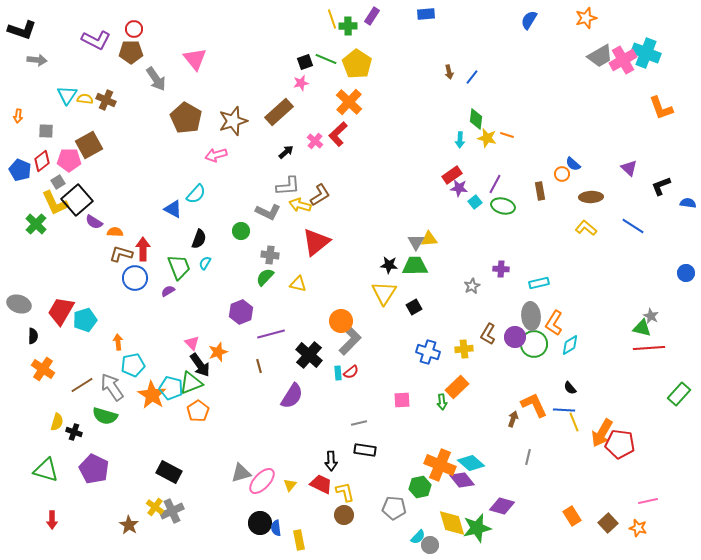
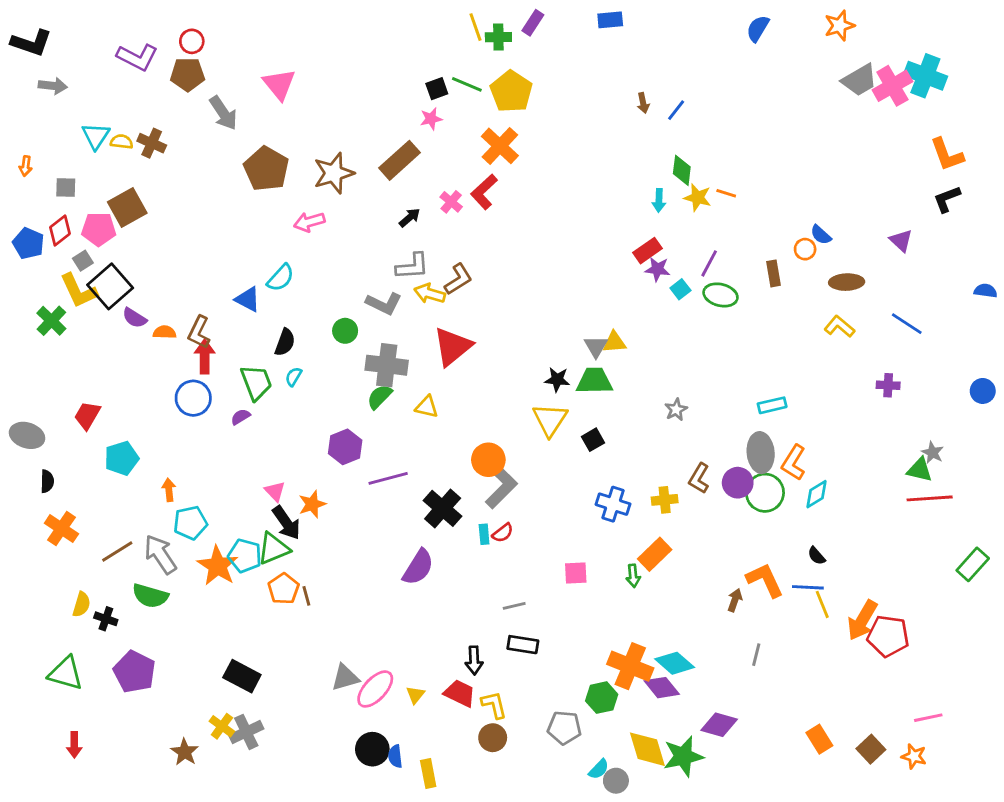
black L-shape: (661, 186) -> (947, 199), moved
brown L-shape: (121, 254) -> (199, 332), moved, turned -80
gray cross: (270, 255) -> (387, 365), size x1.6
purple cross: (501, 269) -> (888, 385), moved
red trapezoid: (61, 311) -> (87, 415), moved, size x0.7
brown line: (259, 366) -> (306, 596), moved

